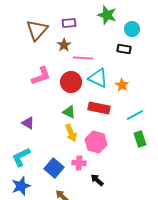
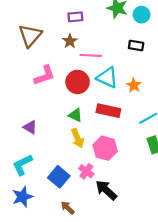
cyan circle: (132, 29) -> (142, 15), moved
brown triangle: (37, 30) -> (30, 36), moved
pink cross: (79, 163) -> (86, 171), turned 32
black arrow: (97, 180) -> (106, 190), size x1.5

